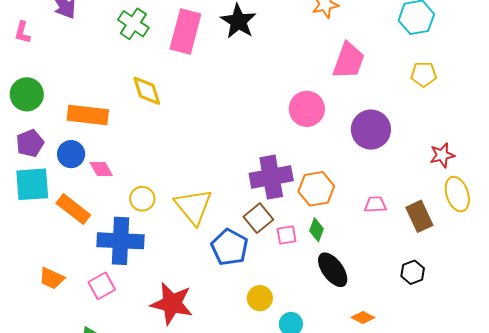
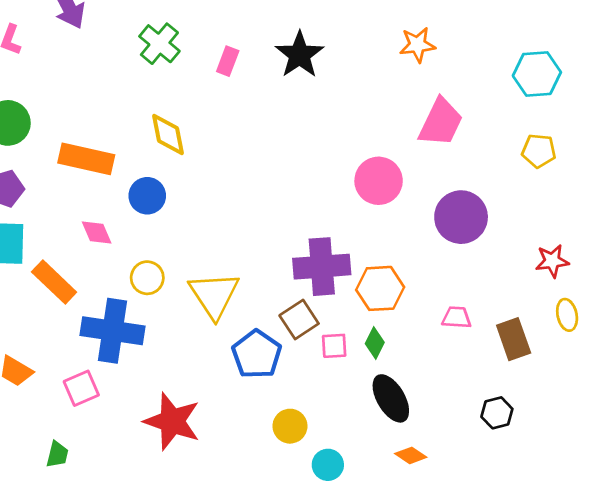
pink rectangle: (185, 32) -> (228, 61), size x0.5
blue circle: (71, 154) -> (147, 196), moved
yellow ellipse: (457, 194) -> (567, 315), size x0.7
orange diamond: (363, 318) -> (411, 455), moved

